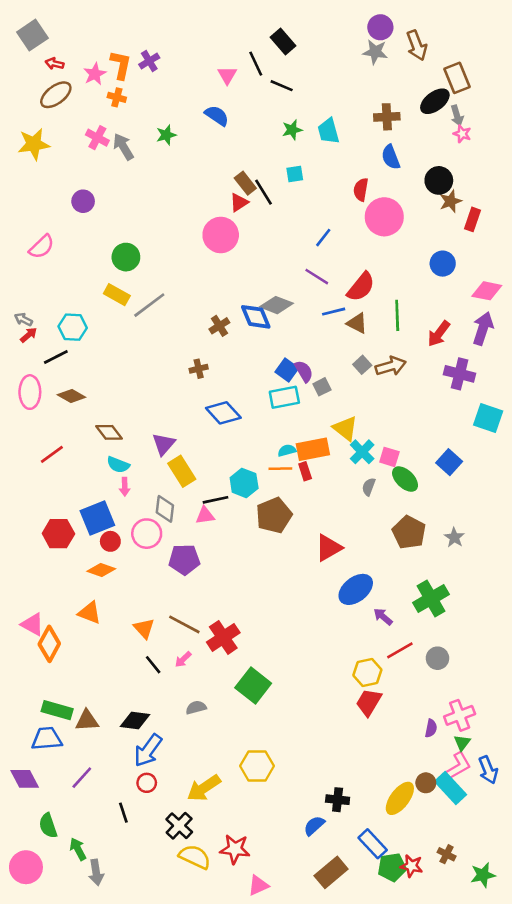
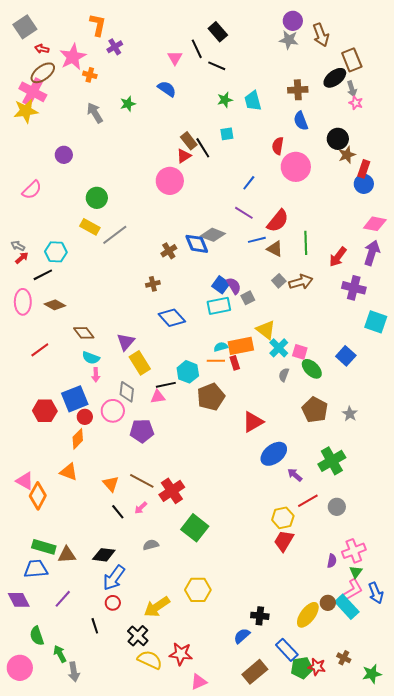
orange L-shape: (121, 65) -> (98, 25), moved
pink star: (95, 74) -> (73, 57), size x1.5
pink cross: (97, 138) -> (33, 92), moved, size x1.5
blue circle: (443, 264) -> (364, 184), moved
orange diamond: (101, 570) -> (78, 439), turned -65

